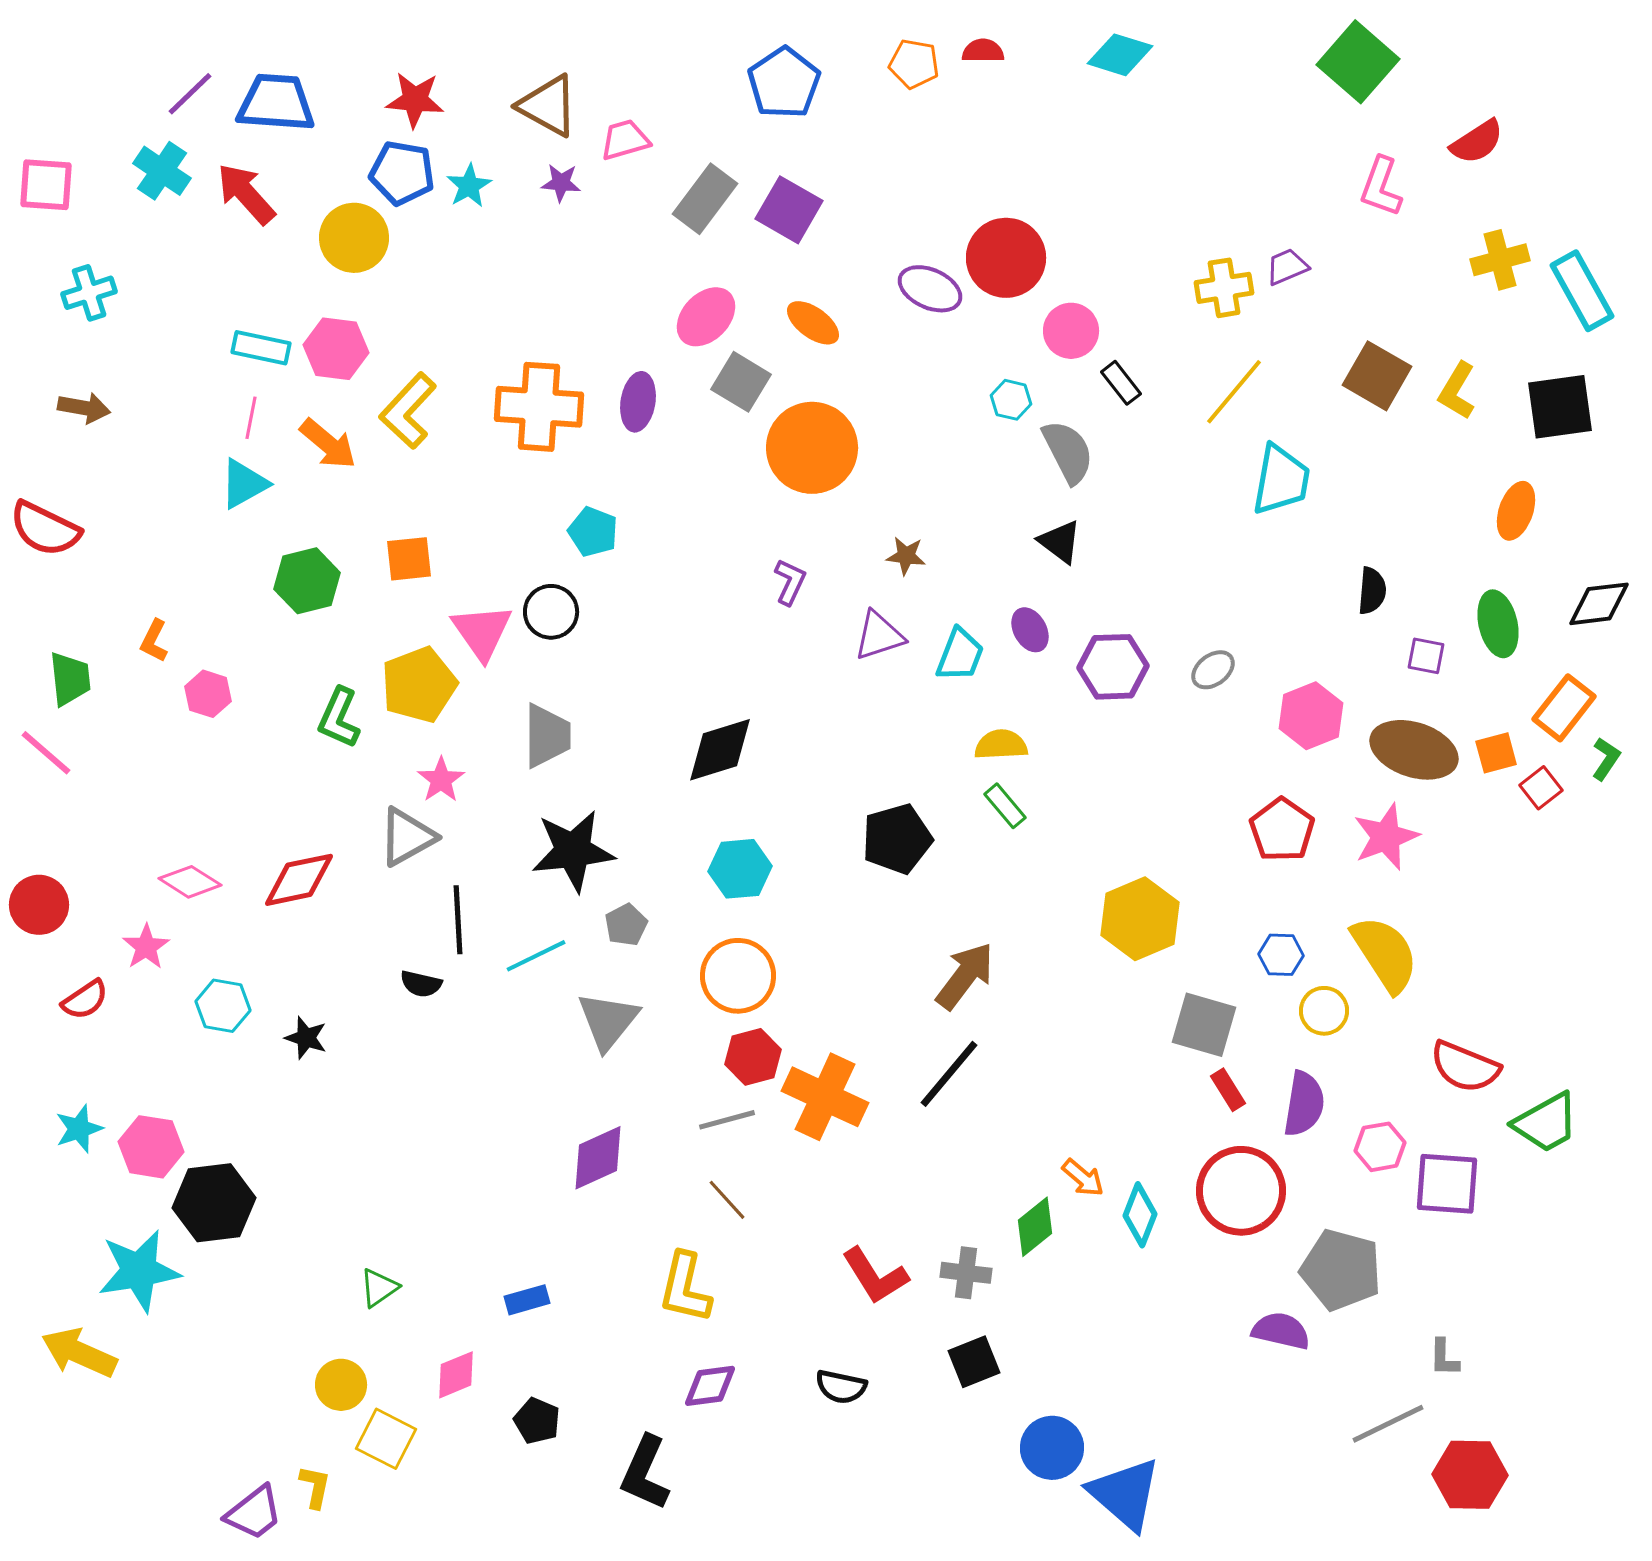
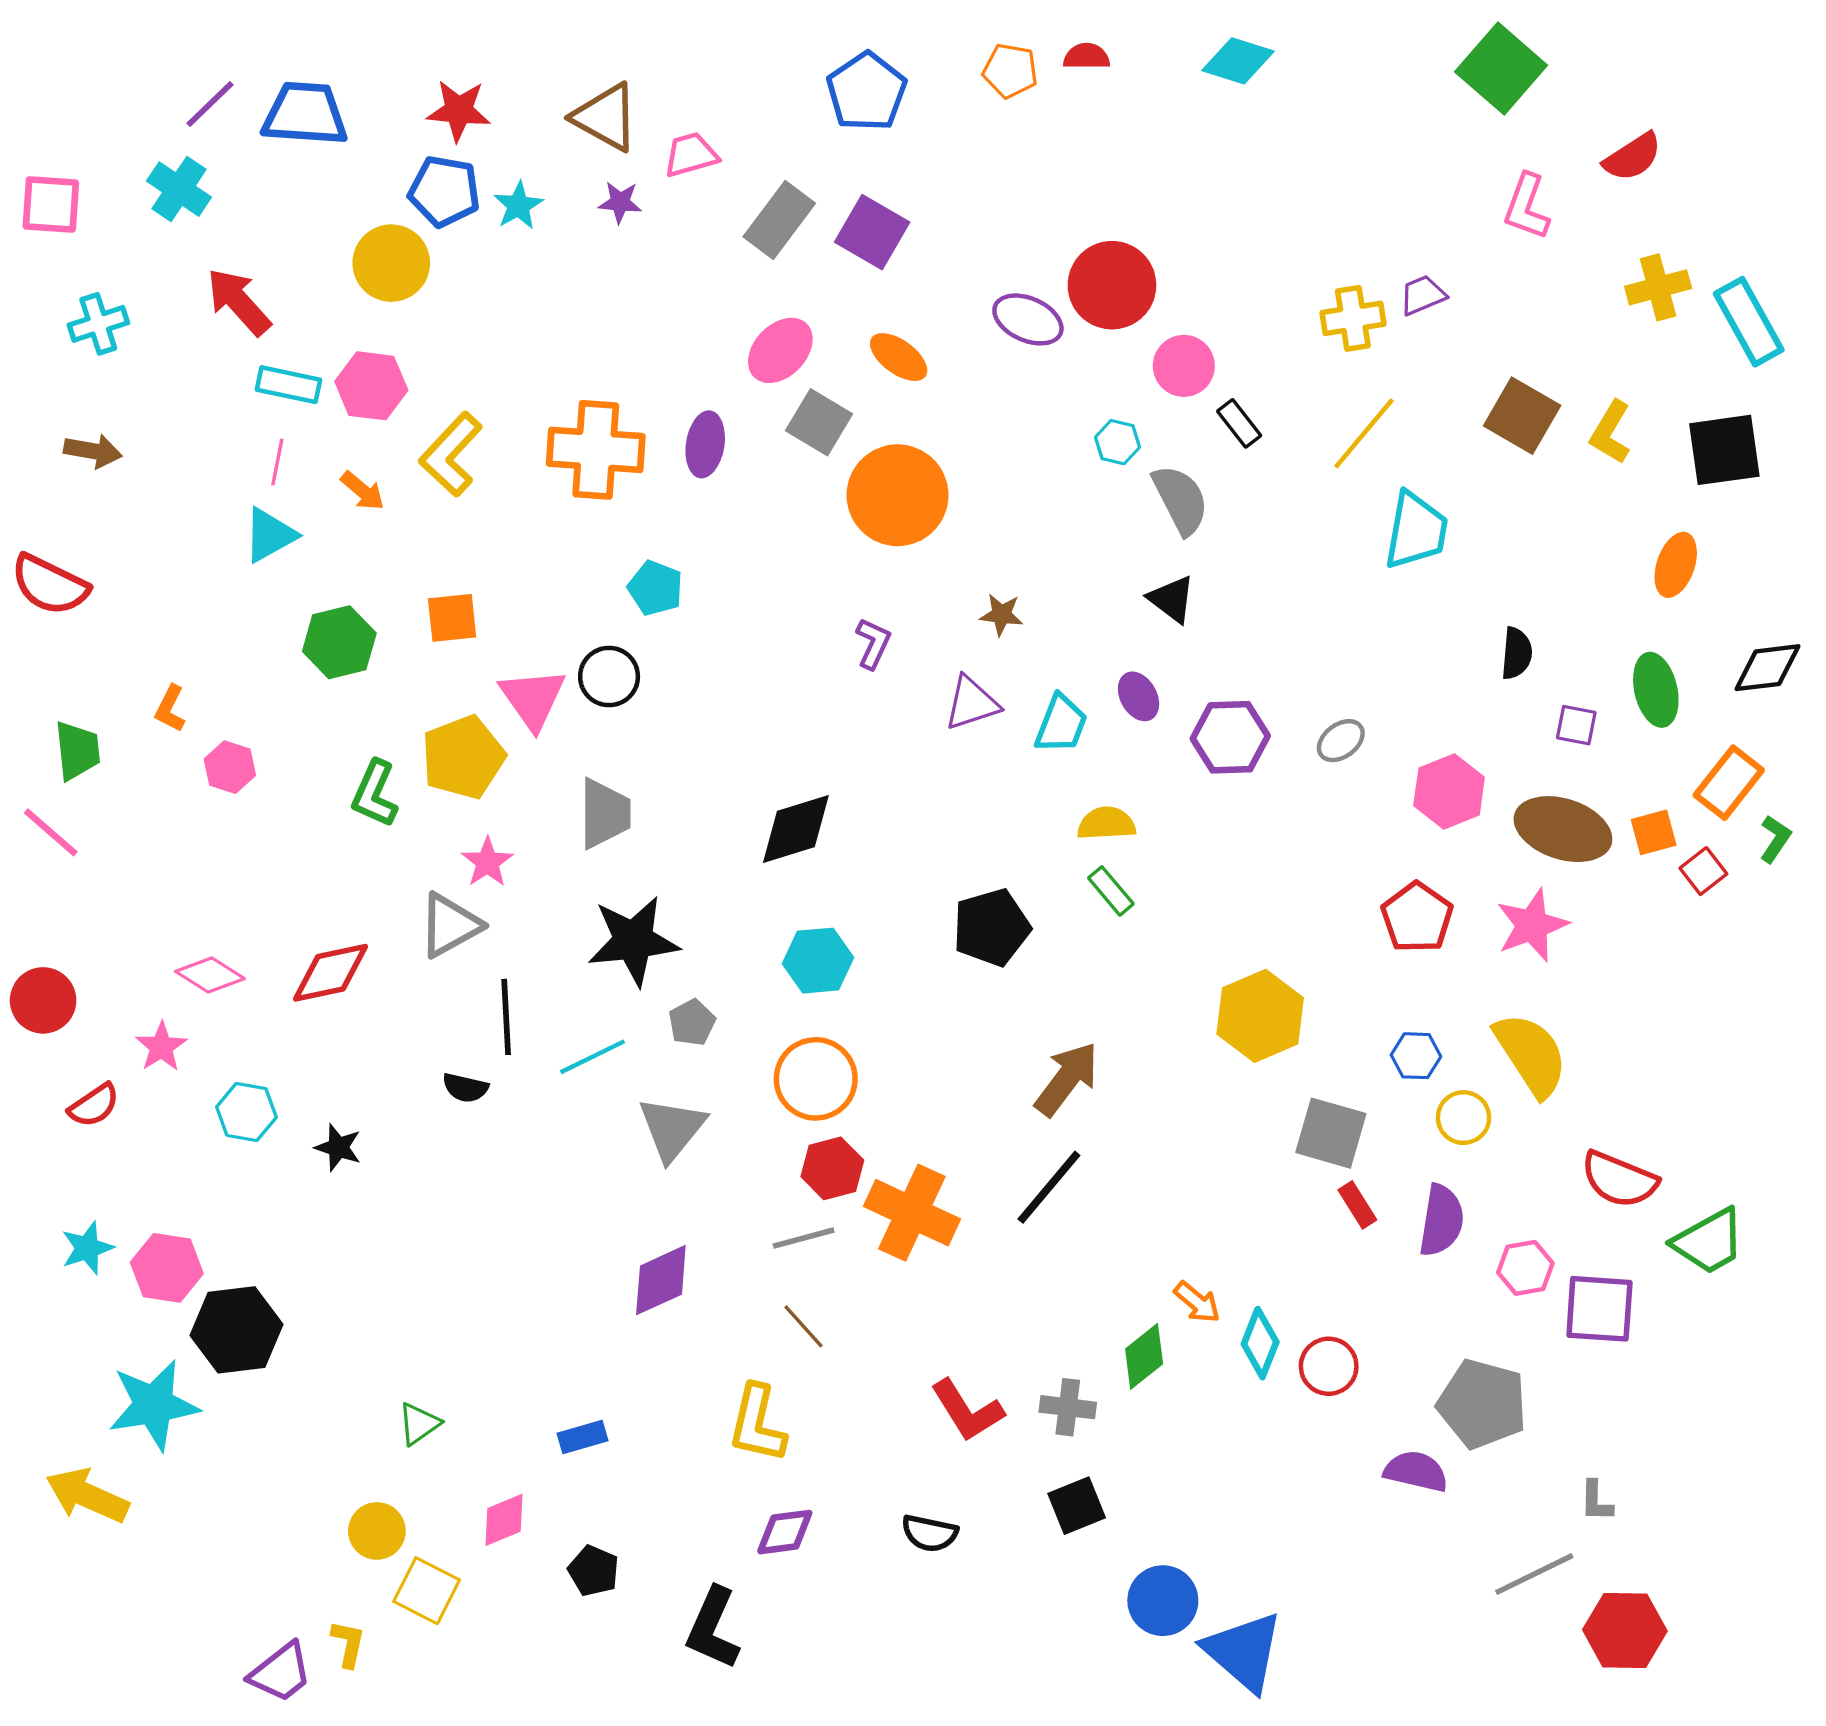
red arrow: (246, 194) -> (239, 302), moved
orange arrow: (328, 444) -> (363, 491), size x0.7
red circle: (1241, 1191) -> (1329, 1366), moved, size x0.6

